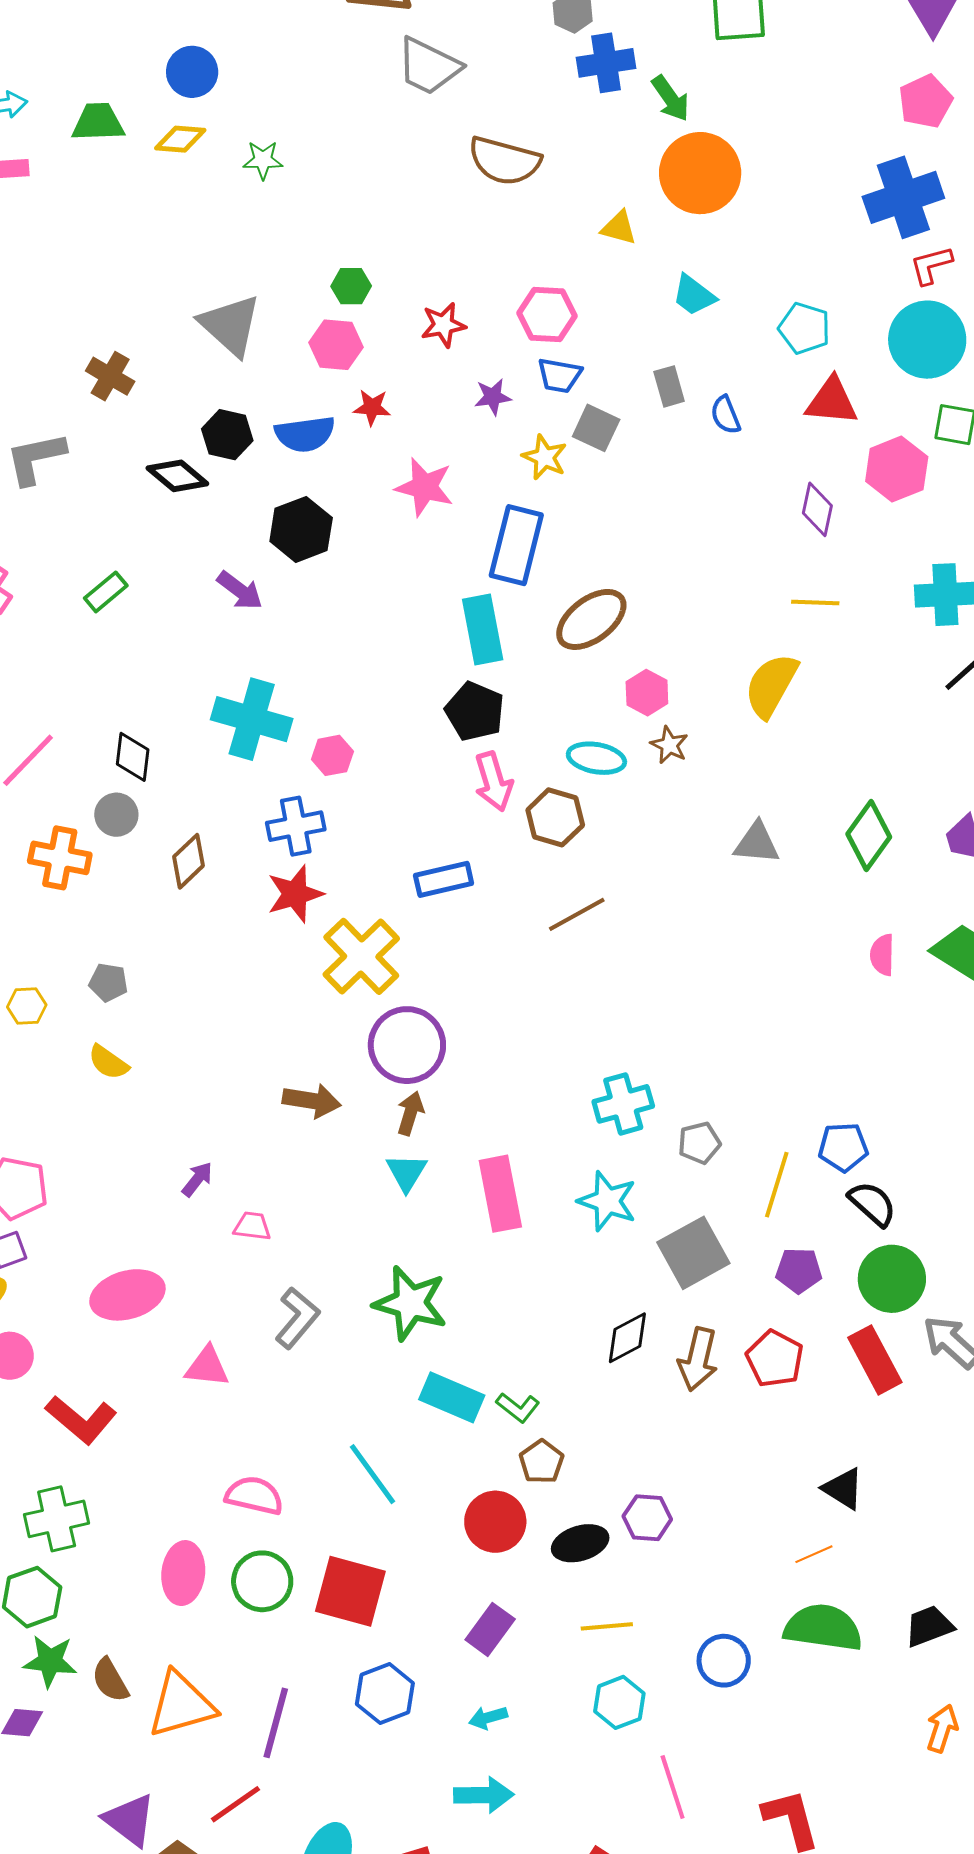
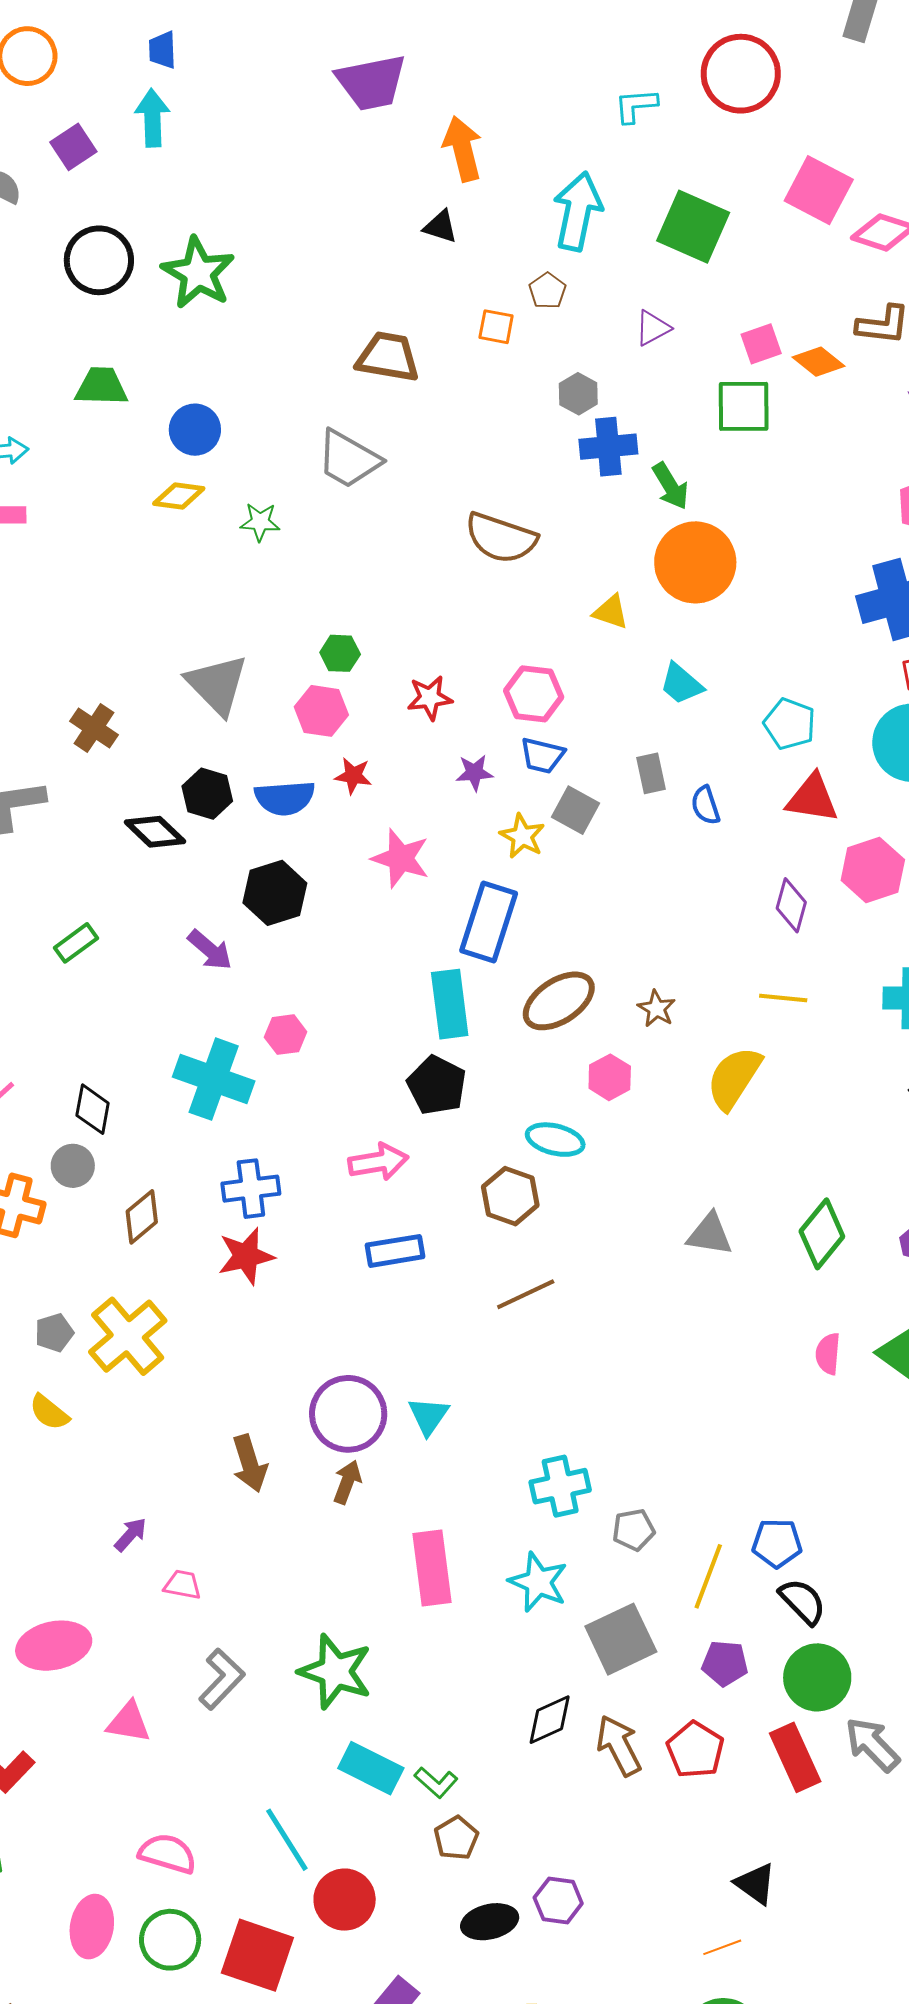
gray trapezoid: (429, 66) -> (349, 459), moved
green trapezoid: (98, 122) -> (101, 386), moved
brown star: (669, 745) -> (657, 1009), moved
pink hexagon: (332, 755) -> (286, 1035), moved
pink arrow: (494, 782) -> (378, 1162), moved, turned -86
yellow cross: (361, 956) -> (128, 1336), moved
gray pentagon: (108, 982) -> (54, 1333), turned -30
brown arrow: (312, 1101) -> (250, 1463), turned 60
cyan triangle: (406, 1172) -> (429, 1416), moved
brown arrow: (698, 1359) -> (619, 1746), turned 136
red circle: (495, 1522) -> (345, 1900), moved

